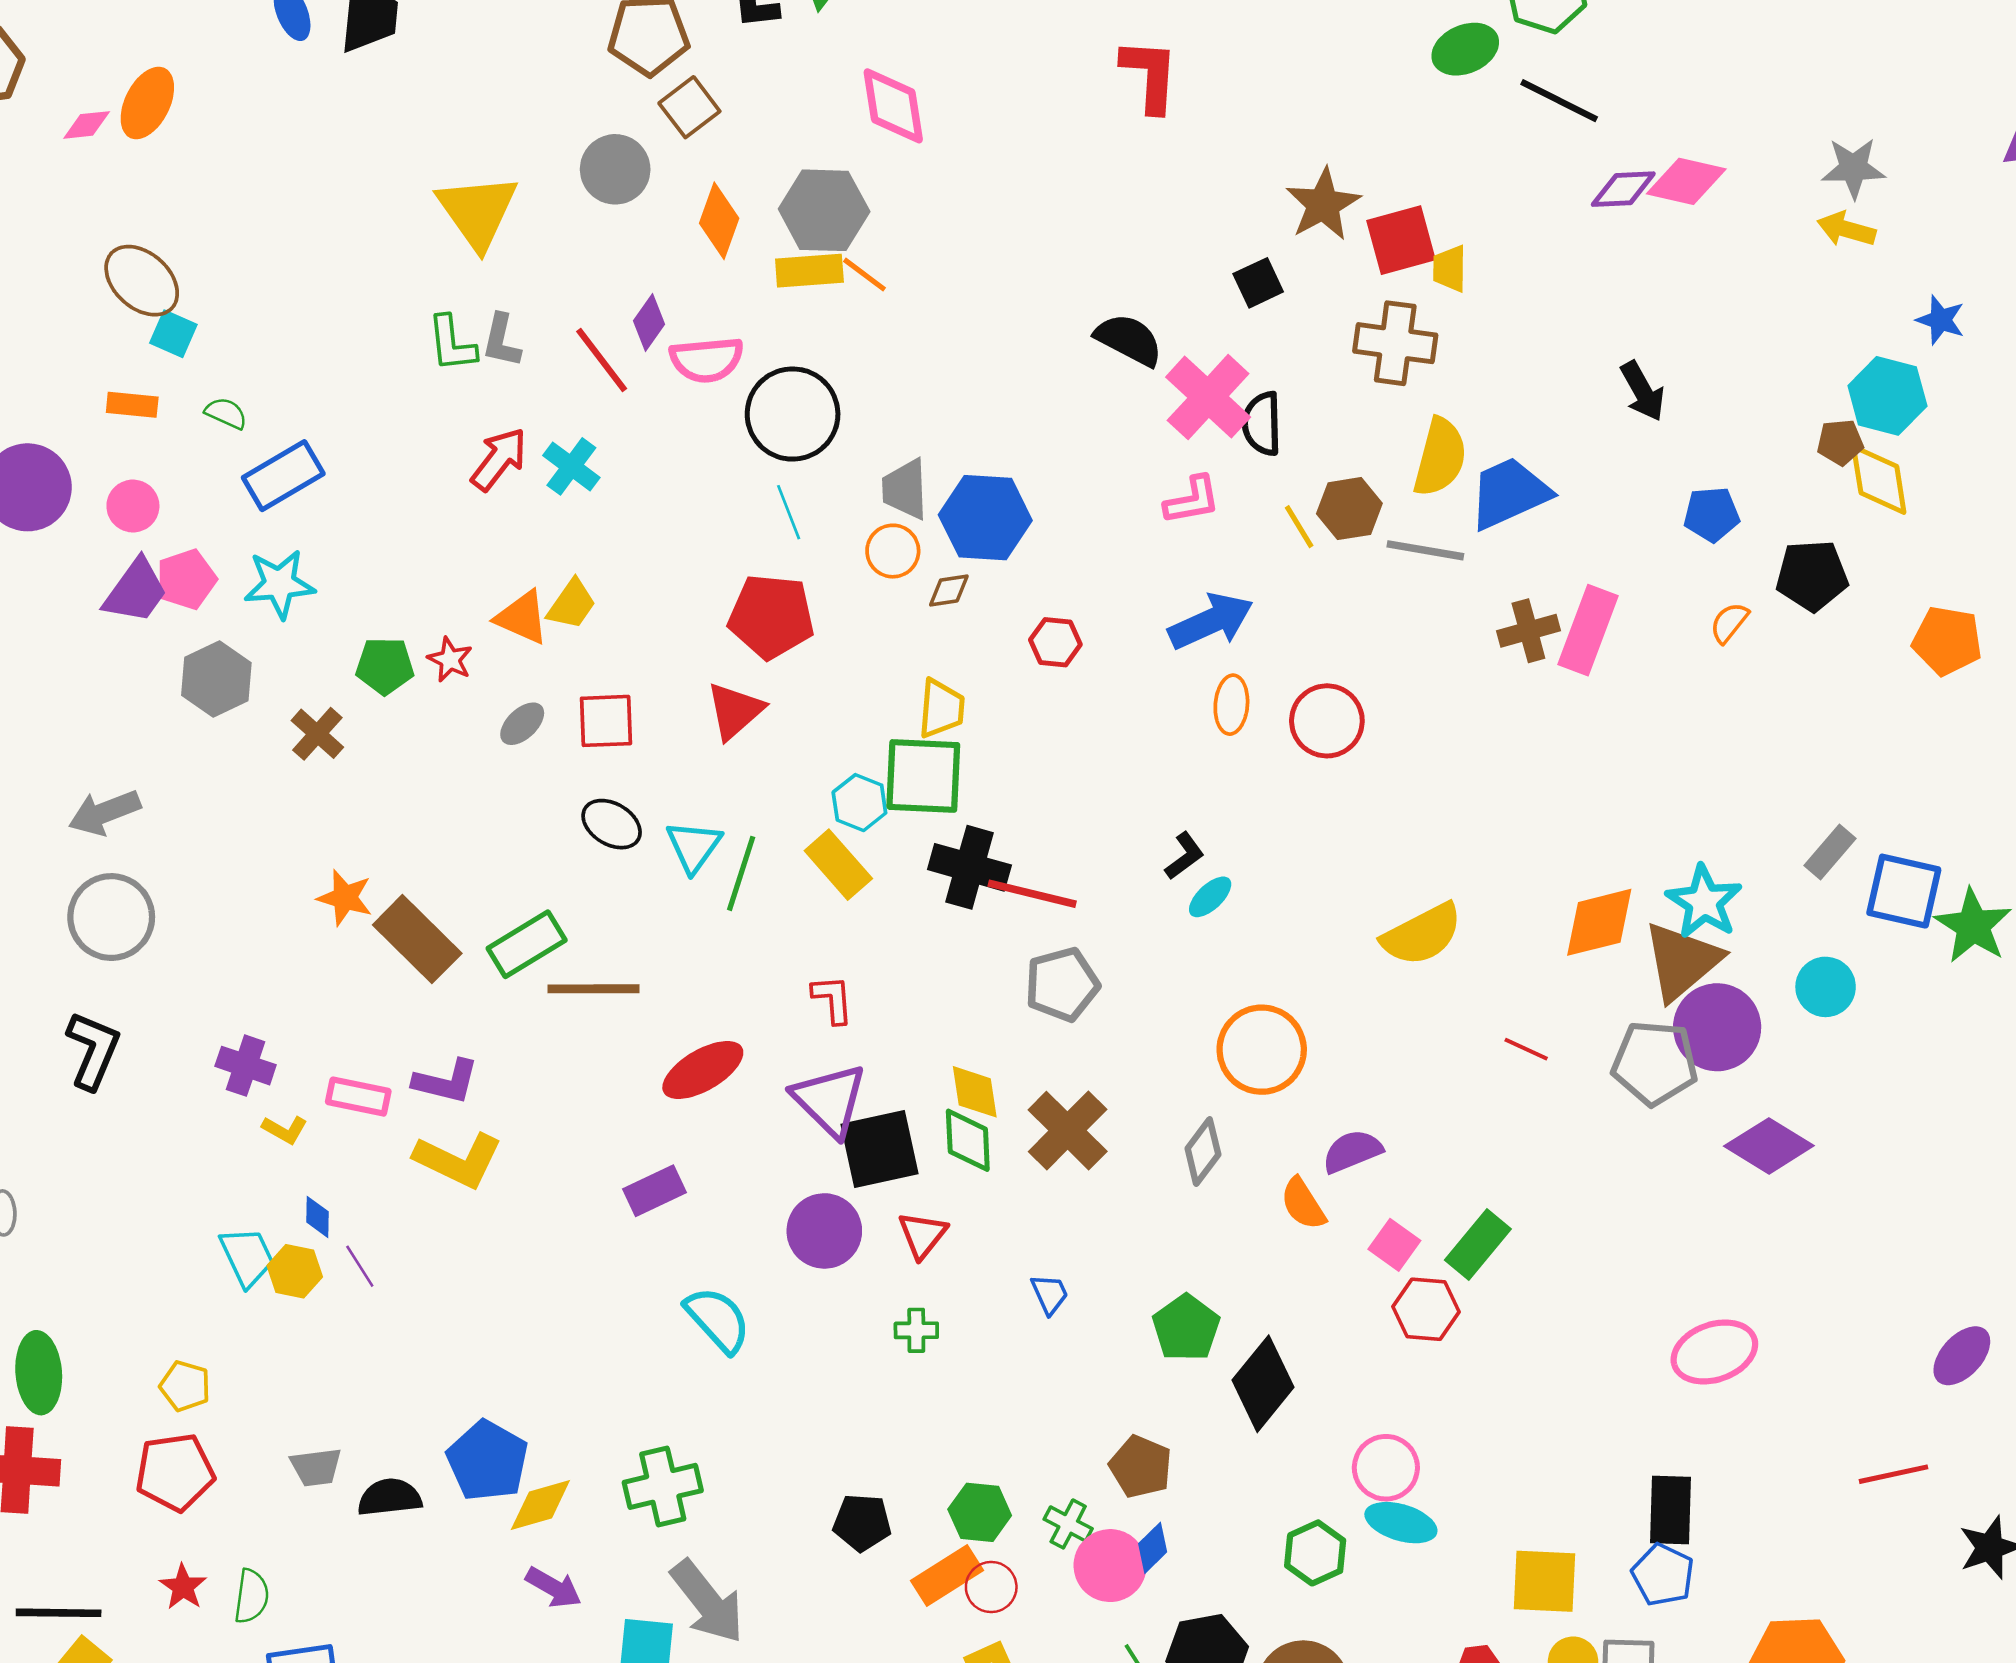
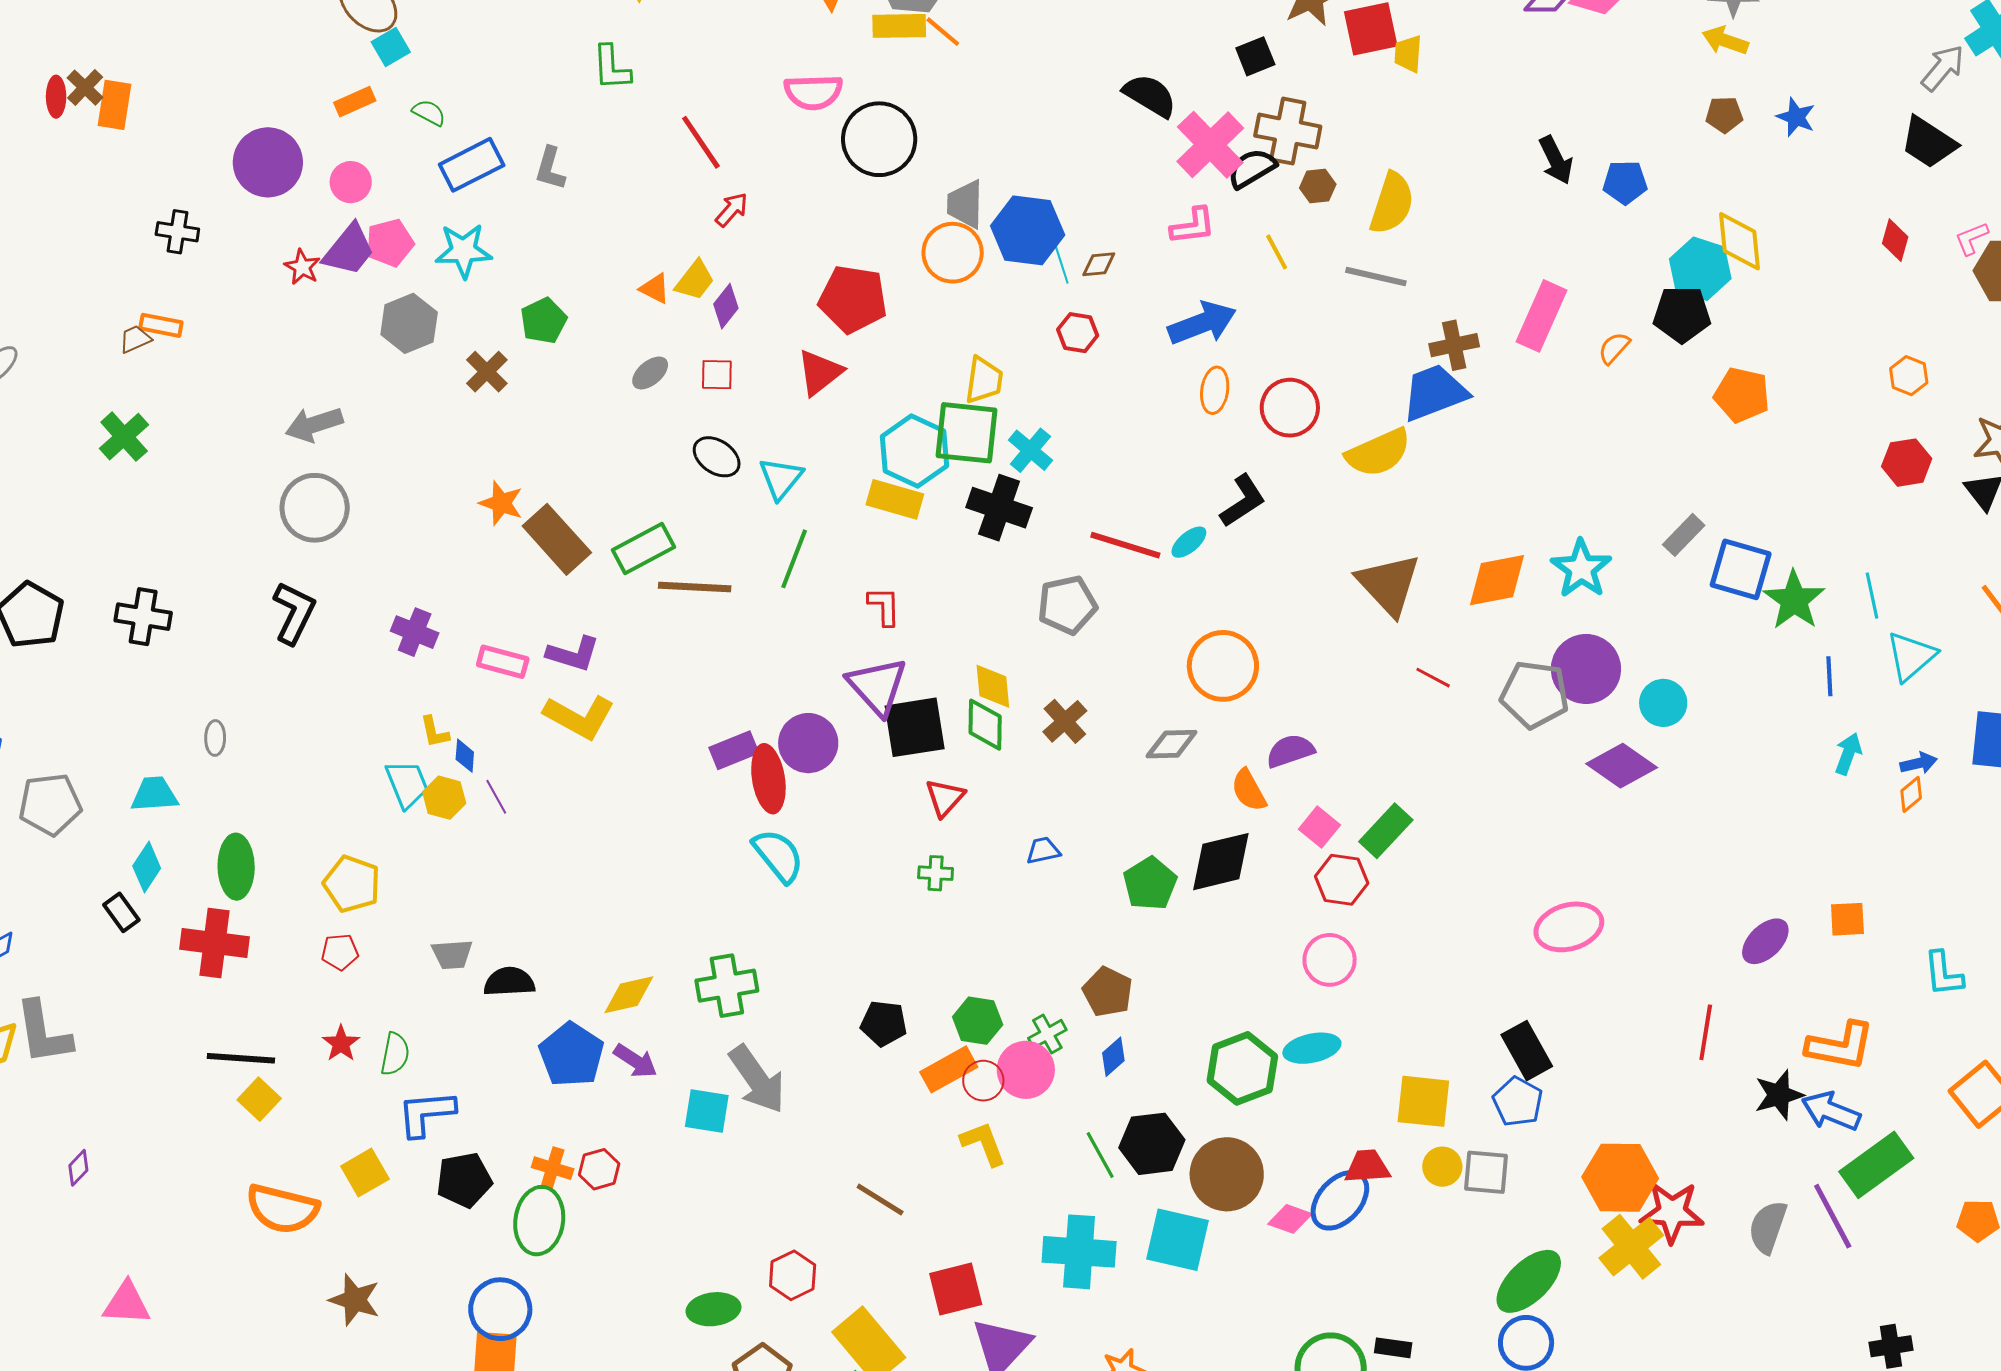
purple diamond: (649, 323) -> (726, 306), moved
cyan square: (173, 334) -> (391, 47), turned 33
gray L-shape: (501, 341) -> (550, 169), moved
brown cross: (1395, 343) -> (1288, 131), moved
red line: (602, 360) -> (701, 142), moved
cyan hexagon: (1887, 396) -> (1700, 269), moved
orange rectangle: (132, 405) -> (355, 102), turned -33
black semicircle: (1262, 424) -> (1252, 168), turned 57
brown pentagon: (1840, 442) -> (1724, 115), moved
red arrow: (499, 459) -> (732, 210), moved, size x0.7
cyan cross: (571, 466) -> (1030, 450), moved
blue trapezoid: (1509, 493) -> (1435, 393), moved
brown hexagon: (1349, 509) -> (1318, 186), moved, size x0.7
cyan line: (789, 512) -> (1061, 262), moved
blue pentagon: (1712, 514) -> (1625, 182), moved
orange circle: (893, 551) -> (953, 253), size x1.4
brown diamond: (949, 590) -> (1099, 264), moved
orange triangle: (522, 617) -> (655, 289), size x0.7
pink rectangle: (1588, 630) -> (1542, 316), moved
orange pentagon: (1947, 641) -> (1742, 395), moved
red star: (450, 660) -> (302, 267), moved
green pentagon: (385, 666) -> (544, 321), turned -30
red square: (606, 721) -> (717, 375), size x0.7
cyan hexagon: (859, 803) -> (915, 451), size x1.6
black L-shape: (1185, 856) -> (1243, 501), moved, size x1.4
yellow rectangle: (838, 865) -> (895, 499), turned -36
green line: (741, 873) -> (794, 559), moved
red line: (1032, 894) -> (1125, 545), moved
yellow semicircle: (1422, 934) -> (1378, 453), moved
brown triangle: (1682, 961) -> (1389, 584), moved, turned -36
cyan circle: (1826, 987) -> (1663, 703), moved
red ellipse: (703, 1070) -> (768, 779), moved, turned -72
yellow L-shape: (285, 1130) -> (434, 732), moved, turned 45
brown cross: (1068, 1131) -> (1065, 721), size x0.7
gray diamond: (1203, 1152) -> (1172, 744), turned 48
purple circle: (824, 1231) -> (808, 743), moved
blue trapezoid: (1050, 1294) -> (1043, 850), turned -81
black diamond: (1263, 1384) -> (1221, 862), moved, turned 34
yellow pentagon: (185, 1386) -> (352, 884), size x1.4
blue pentagon: (487, 1461) -> (572, 1055), moved
pink circle: (1386, 1468) -> (1330, 960), moved
red pentagon: (175, 1472) -> (340, 952), size x0.6
red line: (1894, 1474) -> (1706, 1032), turned -72
black rectangle: (1671, 1510) -> (1527, 1051), turned -34
cyan ellipse: (1401, 1523) -> (1312, 1048), turned -32
green cross: (1068, 1524) -> (1047, 1034), turned 30
green hexagon: (1315, 1553) -> (1242, 1068), size x1.4
pink circle: (1110, 1566) -> (1026, 1070), moved

